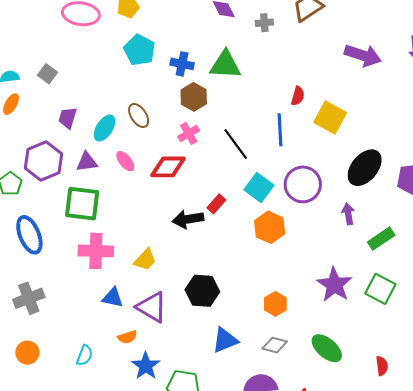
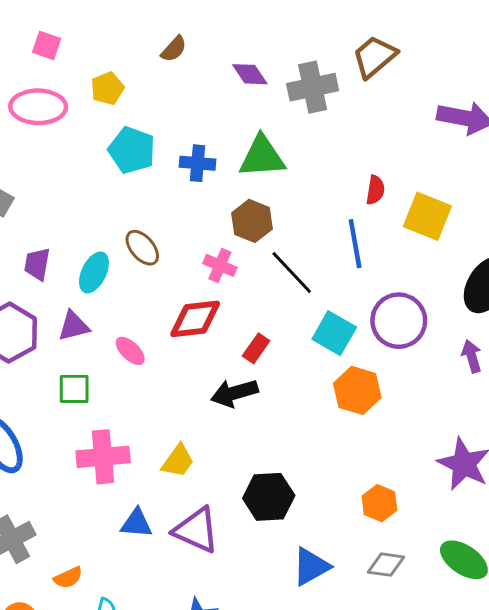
gray cross: (264, 23) -> (313, 87), size x1.8
brown hexagon: (194, 97) -> (252, 221), moved
pink cross: (189, 133) -> (220, 265), turned -30
pink ellipse: (125, 161) -> (130, 351), moved
green square: (82, 204) -> (74, 389), size x0.6
red rectangle: (216, 204) -> (256, 348), moved
orange semicircle: (127, 337) -> (68, 578), moved

